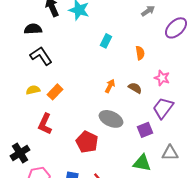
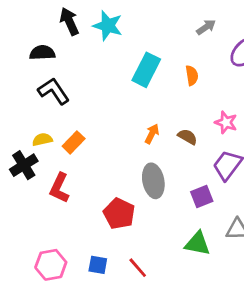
cyan rectangle: (106, 41) -> (146, 70), size x1.6
orange semicircle: (140, 53) -> (192, 75), moved
gray ellipse: (111, 119) -> (153, 181), turned 55
black cross: (20, 153) -> (24, 165), moved

